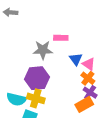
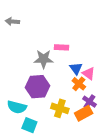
orange cross: (88, 78) -> (79, 84), moved
yellow cross: (36, 98) -> (60, 108), moved

